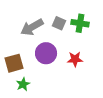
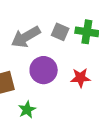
green star: (23, 84) -> (27, 110), moved

